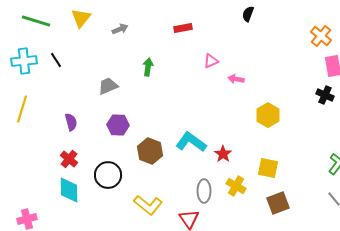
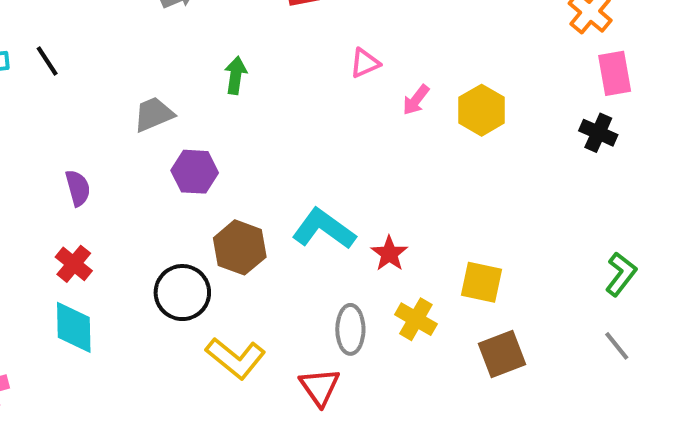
pink arrow: (236, 79) -> (416, 100), turned -63
yellow hexagon: (268, 115) -> (482, 110), moved
purple hexagon: (118, 125) -> (195, 172), moved
black circle: (108, 175) -> (182, 293), moved

